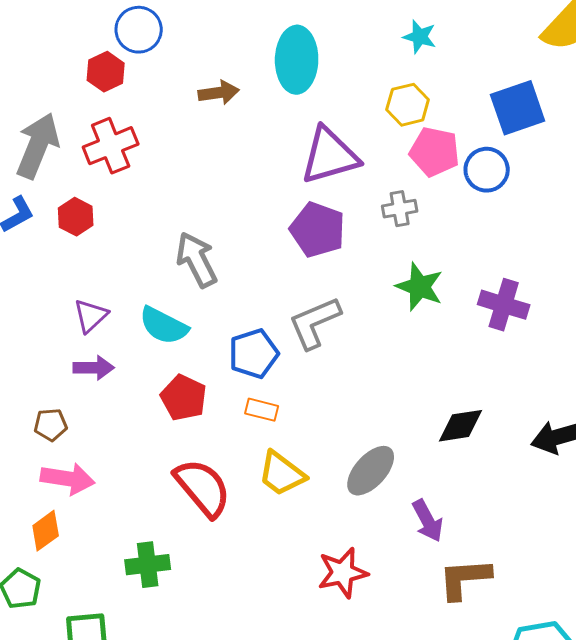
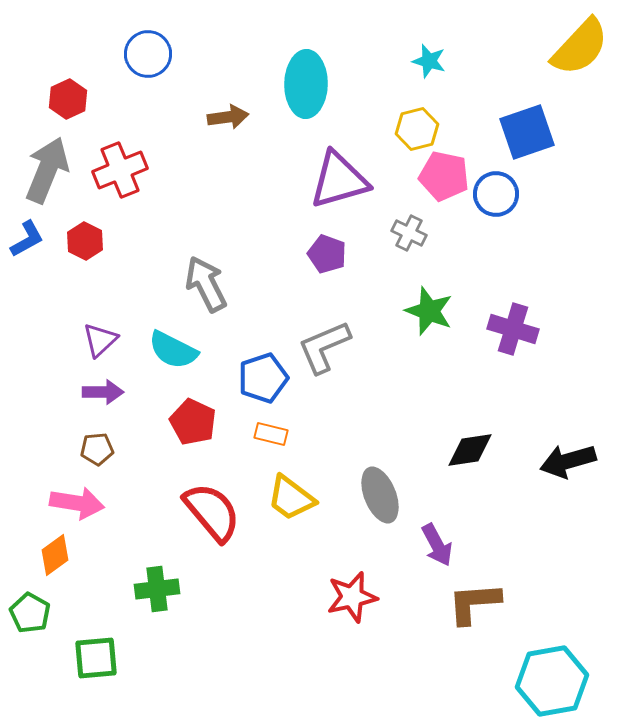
red hexagon: (106, 72) -> (68, 99), moved
gray cross: (400, 209) -> (409, 233), turned 36
purple pentagon: (318, 230) -> (327, 254), size x0.7
brown pentagon: (51, 425) -> (97, 449), moved
gray ellipse: (371, 471) -> (380, 495), turned -64

